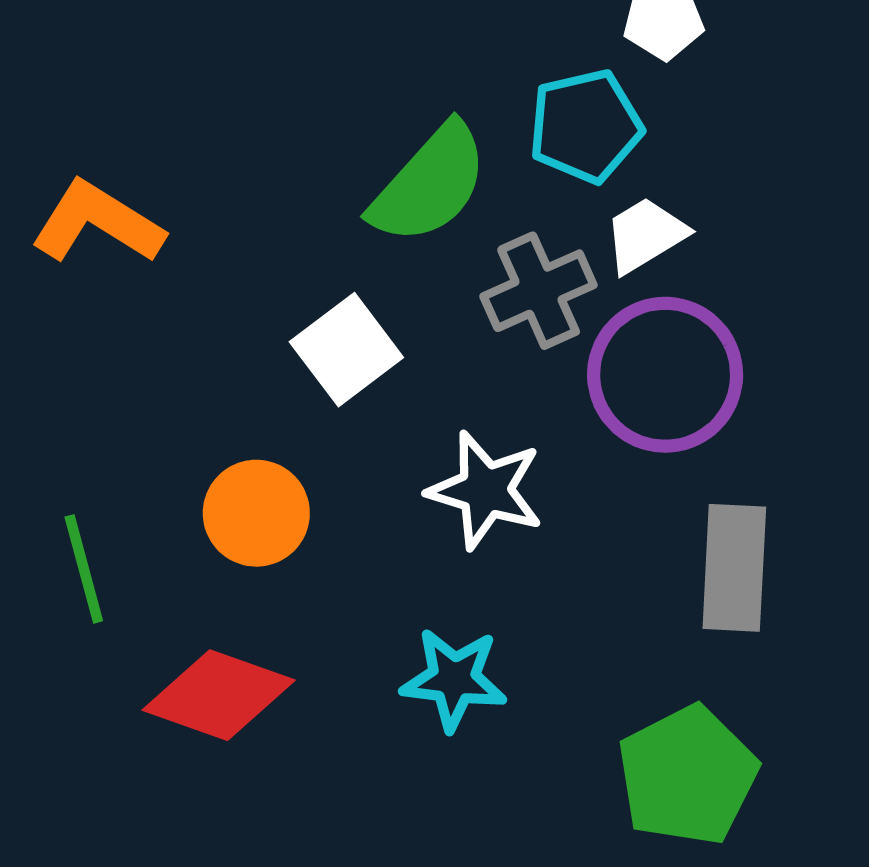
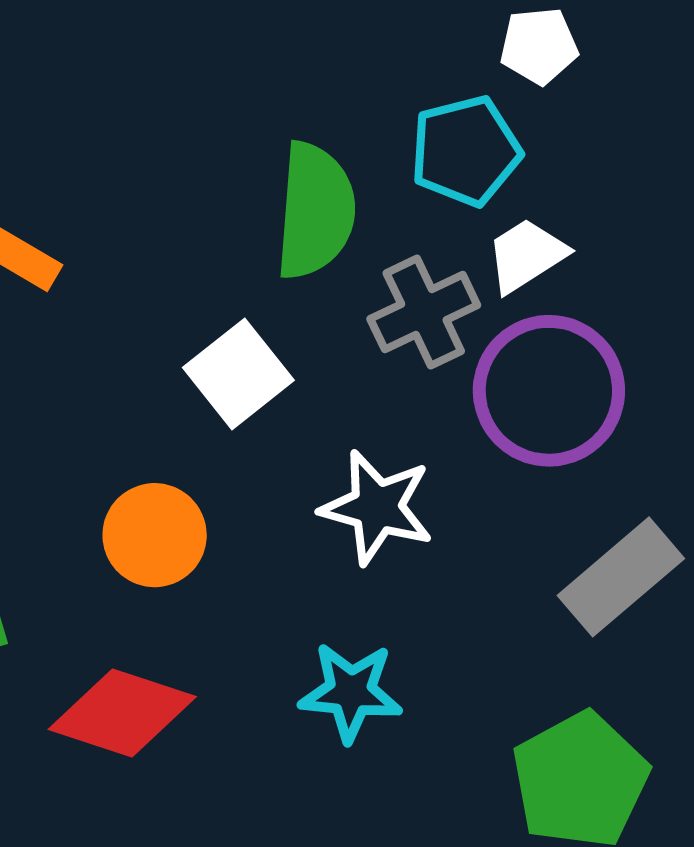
green semicircle: (429, 184) -> (315, 211), turned -36
gray rectangle: (734, 568) -> (621, 577), turned 48

